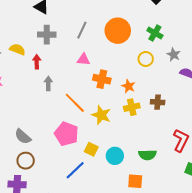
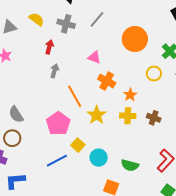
gray line: (82, 30) -> (97, 19), moved
yellow semicircle: (17, 49) -> (36, 19), moved

